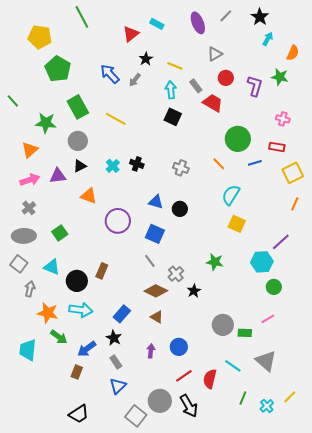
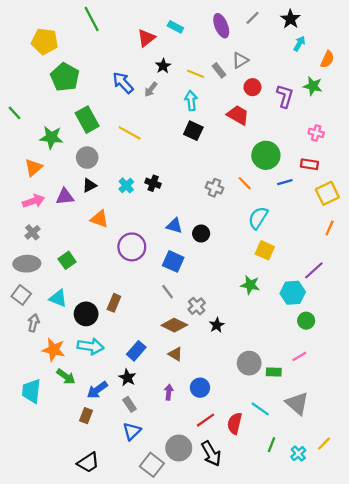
gray rectangle: (196, 86) -> (219, 70), moved
gray cross: (181, 168) -> (215, 188), moved
green star: (215, 262) -> (250, 285), moved

